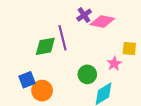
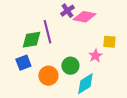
blue square: (27, 80) -> (23, 63), moved
orange circle: (42, 91) -> (48, 76), moved

